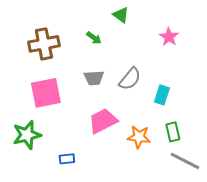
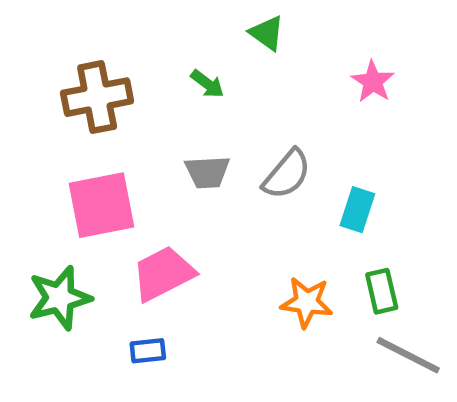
pink trapezoid: (103, 121) -> (163, 274), moved

